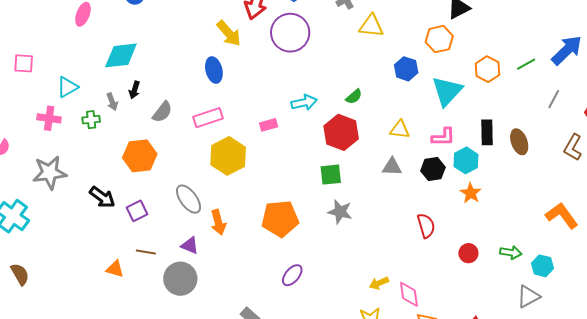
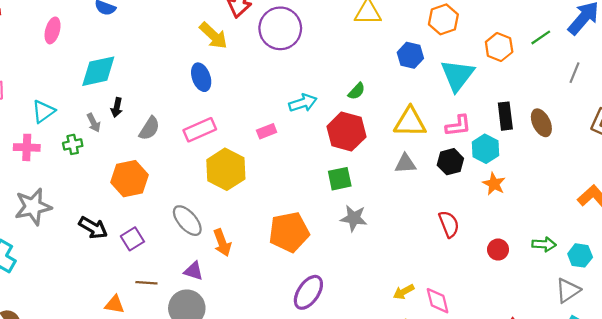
yellow triangle: (400, 129) -> (410, 122), size x1.5
purple ellipse: (292, 275) -> (308, 292), size x1.4

